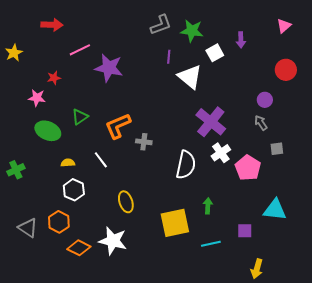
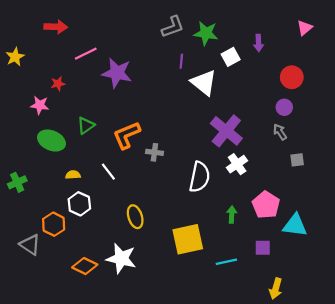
red circle: (286, 70) -> (292, 77), moved
pink pentagon: (248, 168) -> (266, 205), moved
green arrow: (208, 206) -> (232, 215), moved
orange hexagon: (59, 222) -> (54, 224), moved

